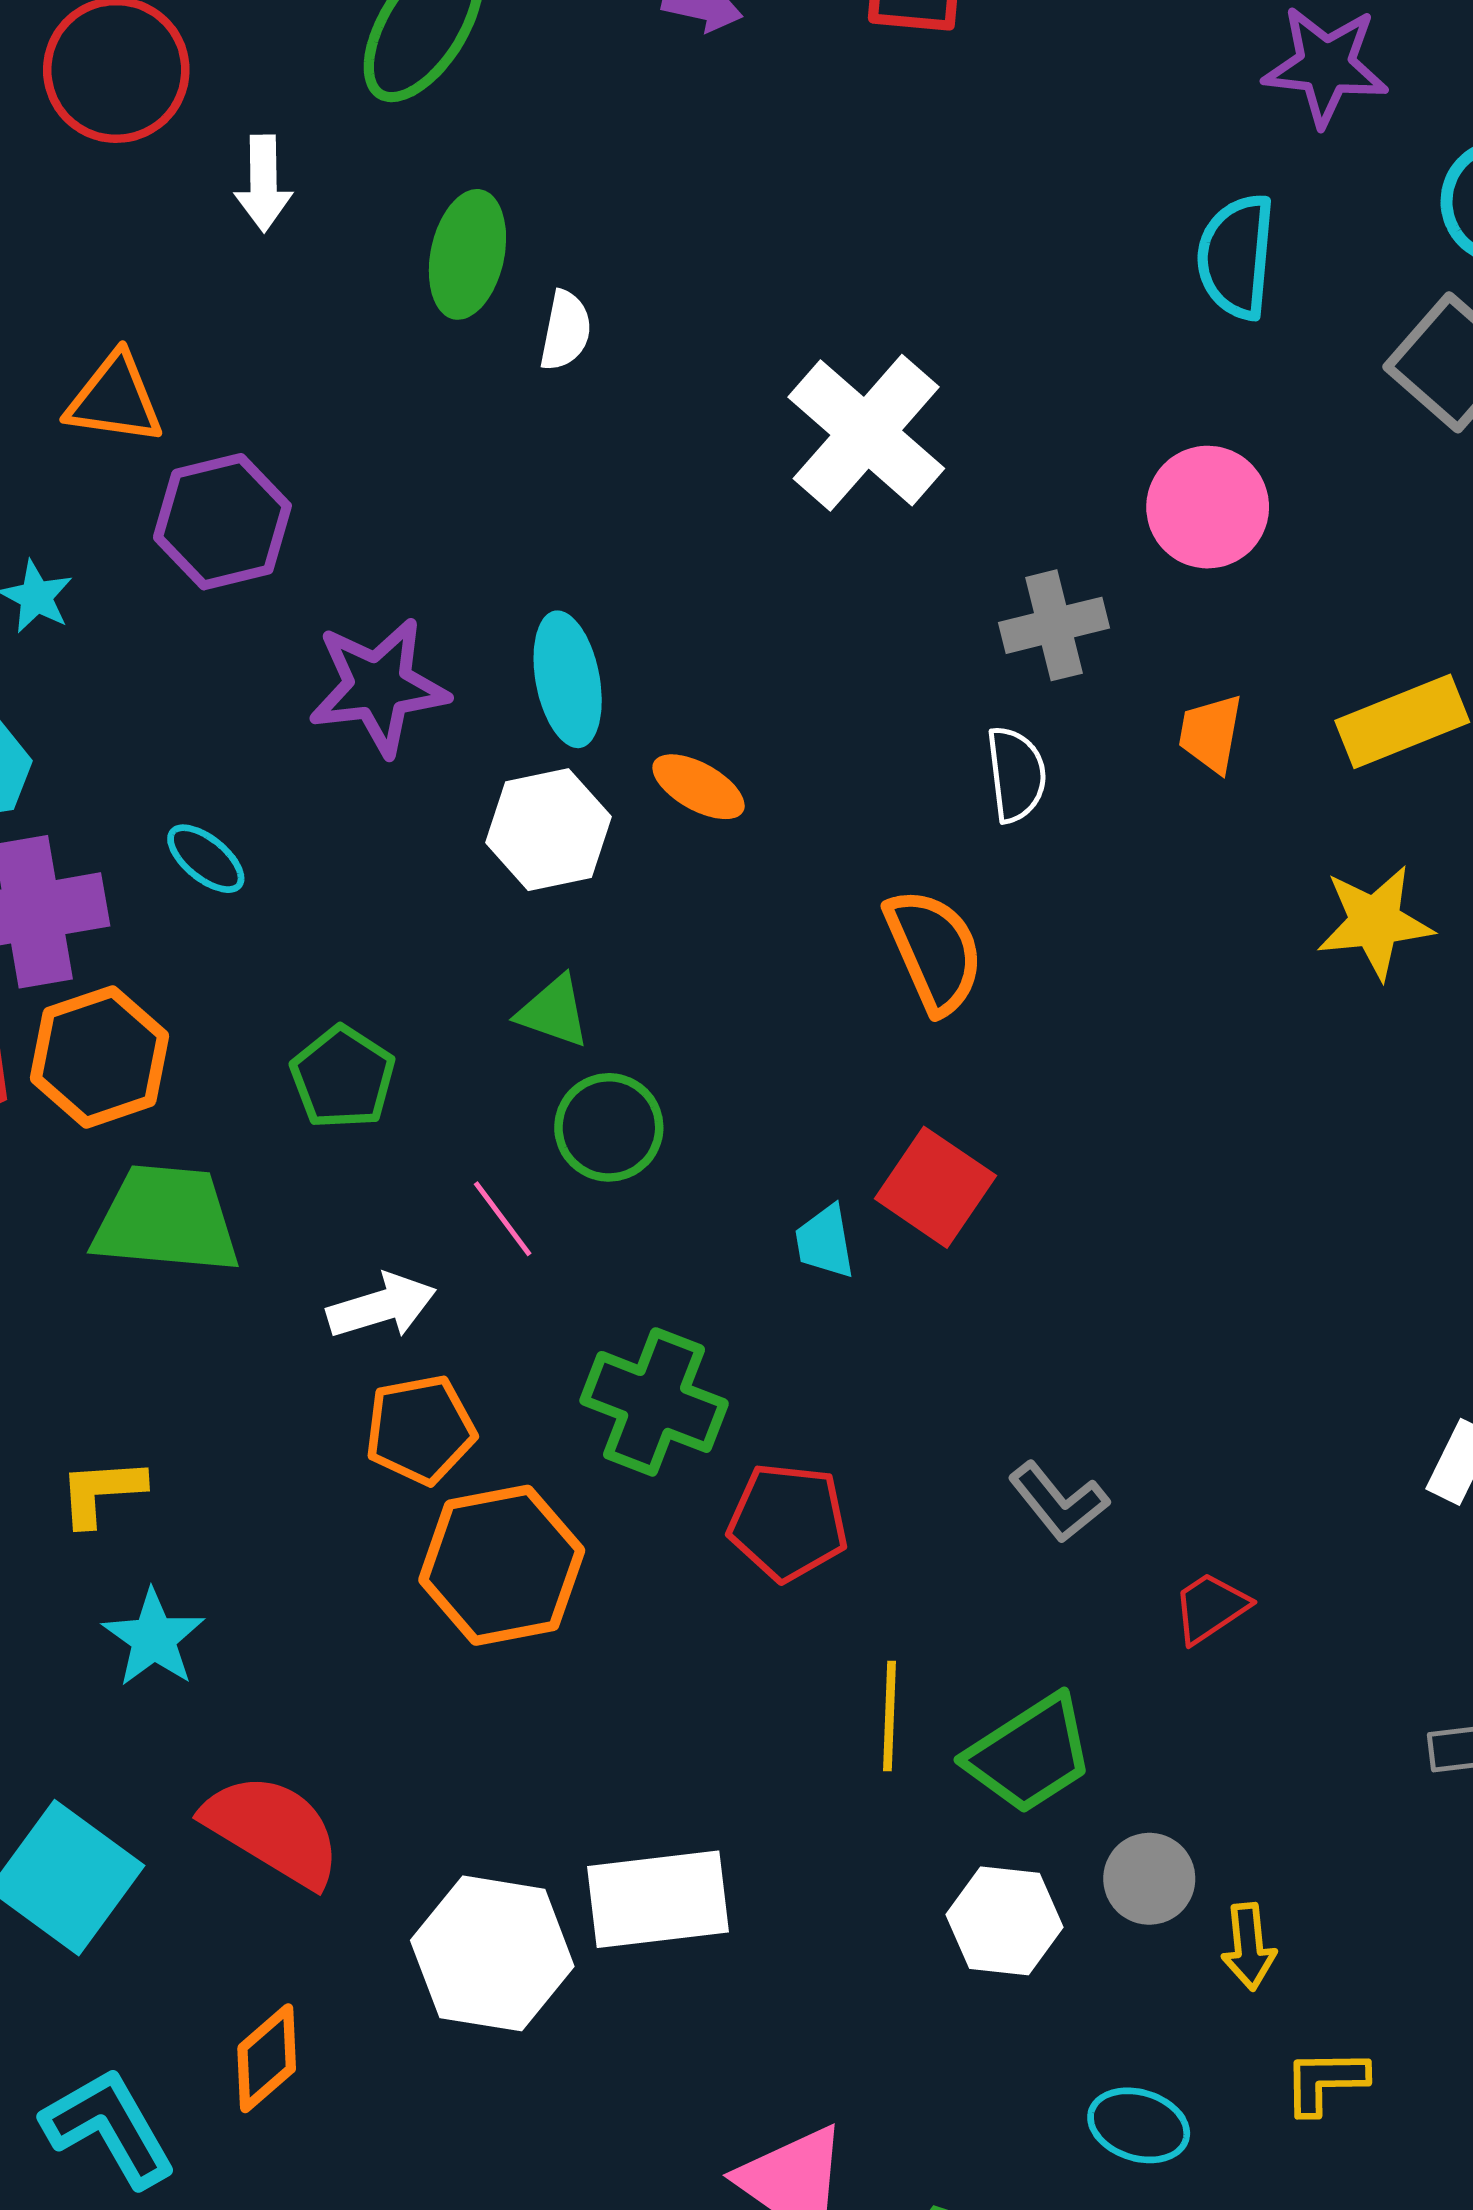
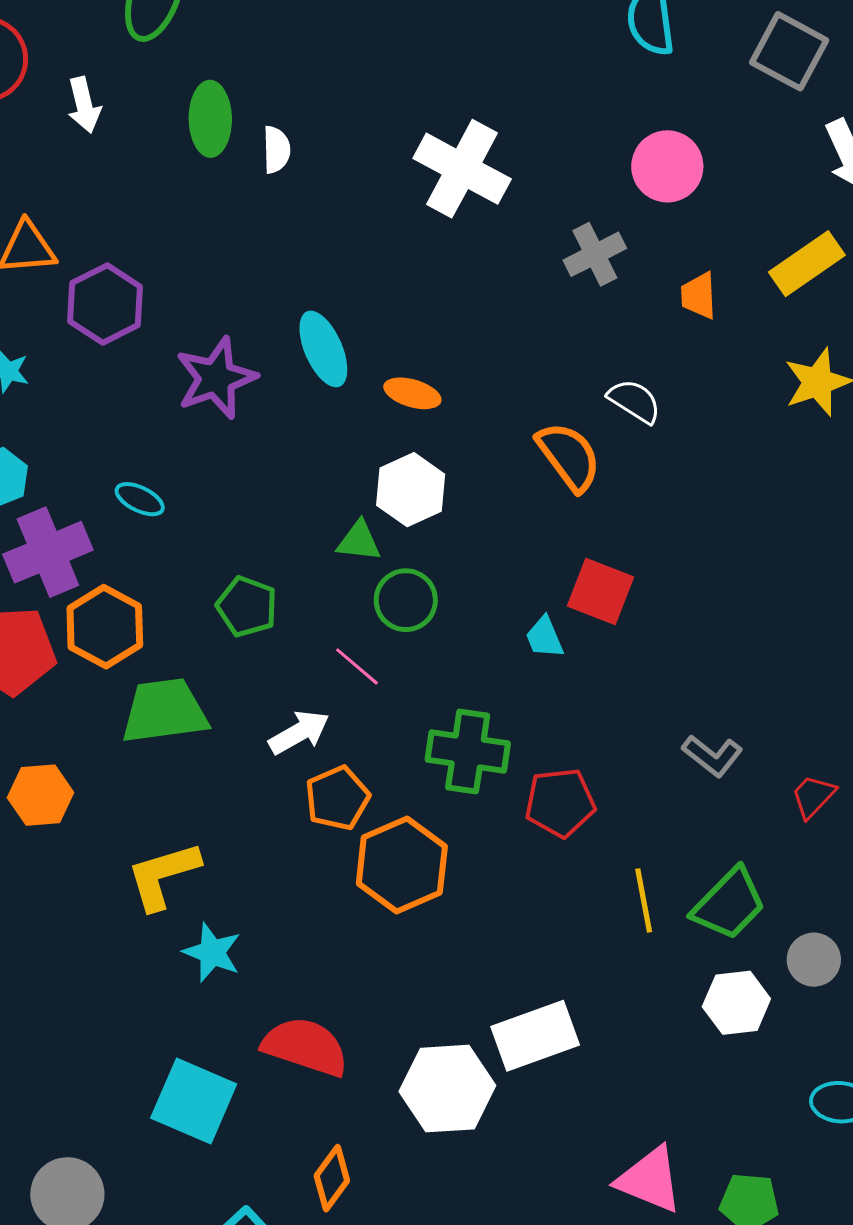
white semicircle: (1016, 774) -> (634, 401), moved, turned -38
white hexagon: (548, 830) -> (411, 490), moved
yellow L-shape: (102, 1492) -> (163, 875), size x1.5

